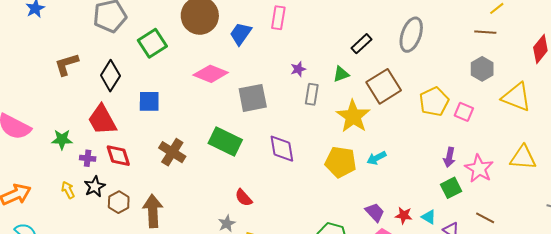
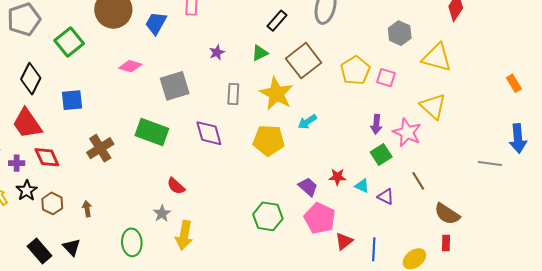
pink diamond: (211, 74) -> (130, 66), size x0.7
gray rectangle: (312, 94) -> (233, 94), moved
brown cross: (172, 152) -> (100, 148), turned 32
cyan arrow: (376, 158) -> (307, 122), moved
yellow triangle: (523, 158) -> (433, 106), moved, turned 44
brown arrow: (153, 211) -> (87, 209), size x0.5
red star: (404, 215) -> (337, 177), moved
brown line: (485, 218) -> (418, 181), turned 36

